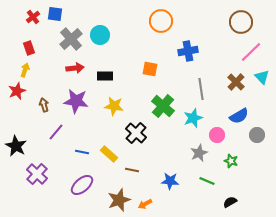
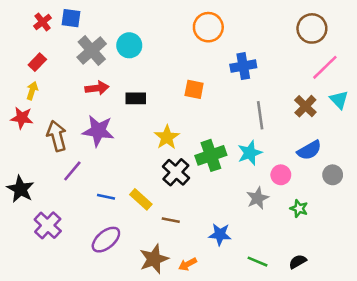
red rectangle: (29, 48) -> (37, 62), turned 64
red star: (17, 91) -> (22, 118), turned 30
brown arrow: (44, 105) -> (57, 136), size x1.6
yellow star: (114, 106) -> (167, 137), moved, turned 30
green cross: (163, 106) -> (211, 155), moved, turned 30
green line: (207, 181) -> (258, 262), moved

